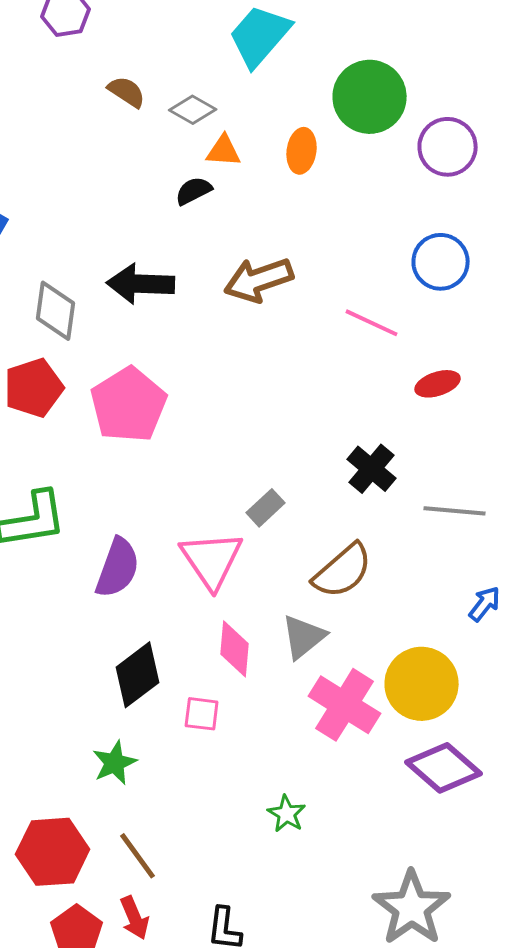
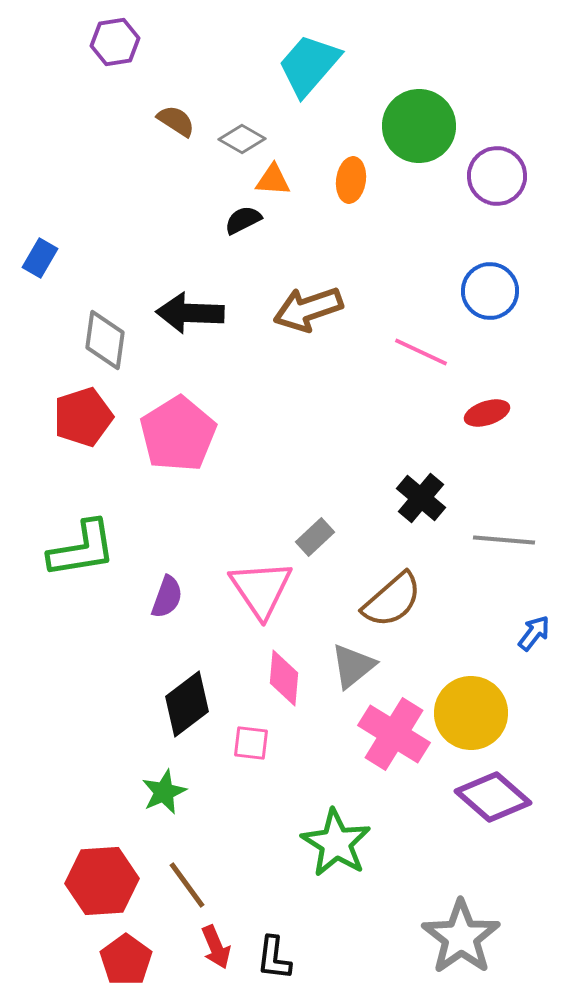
purple semicircle: (118, 568) -> (167, 597), size x0.7
green star: (287, 814) -> (336, 843), size x1.8
red arrow: (135, 918) -> (216, 947), moved

